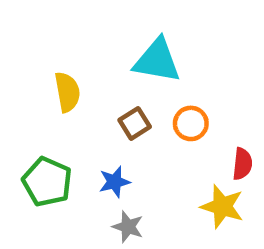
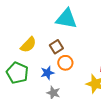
yellow semicircle: (67, 92) -> (28, 45), moved, turned 54
orange circle: (191, 123) -> (65, 63), moved

